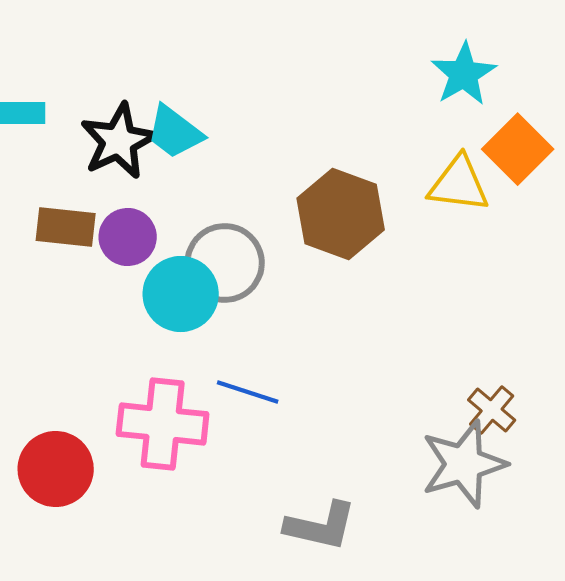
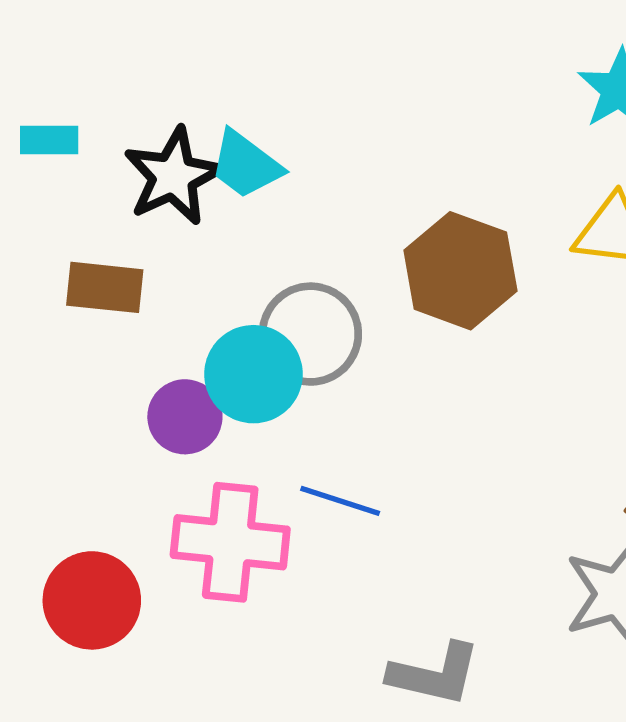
purple circle: (128, 237) -> (185, 417), moved

